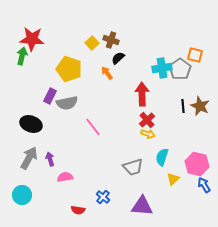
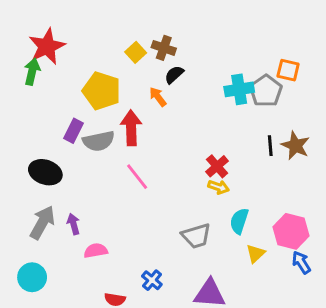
red star: (32, 39) -> (47, 46), turned -30
red arrow: (142, 94) -> (131, 128), moved

